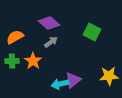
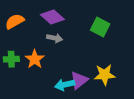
orange semicircle: (15, 37) -> (15, 21), moved
gray arrow: (51, 42) -> (55, 38), turned 48
yellow star: (109, 76) -> (105, 75), moved

